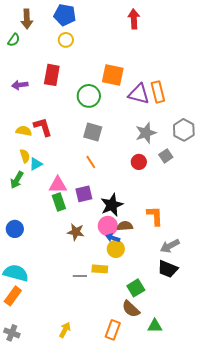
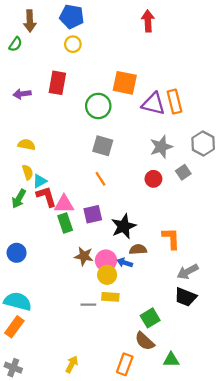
red L-shape: (43, 127) -> (46, 196), moved
pink circle: (108, 226) -> (106, 261), moved
yellow circle: (116, 249) -> (107, 275), moved

